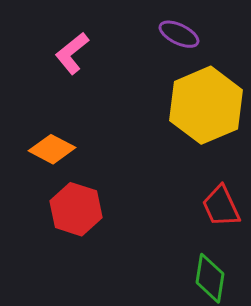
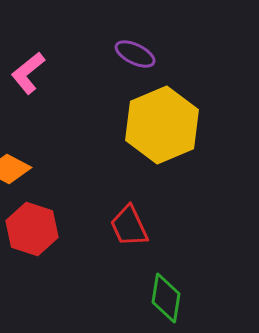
red trapezoid: (221, 206) -> (129, 226), moved

